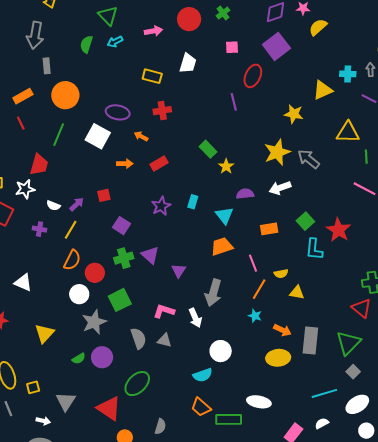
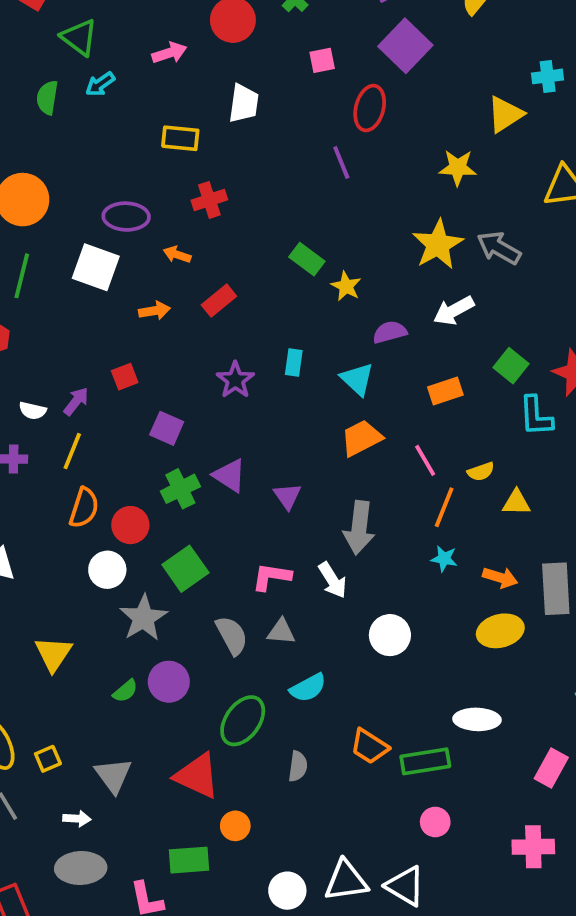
cyan semicircle: (203, 375) -> (308, 688), moved
gray semicircle: (160, 427) -> (298, 766), moved

